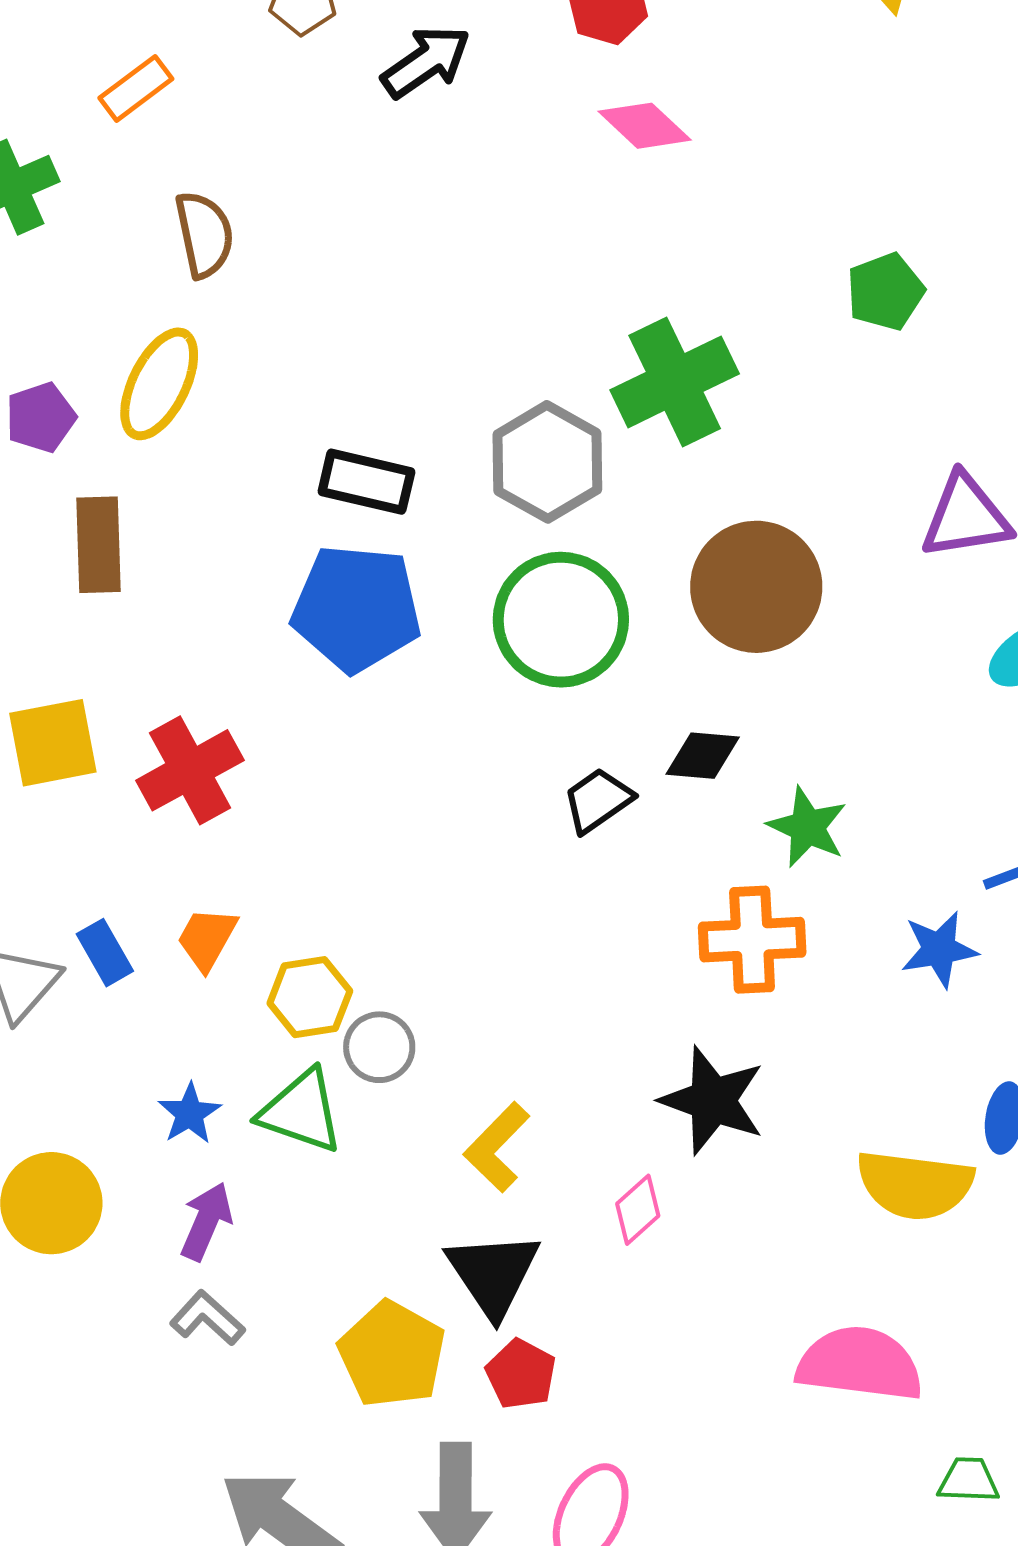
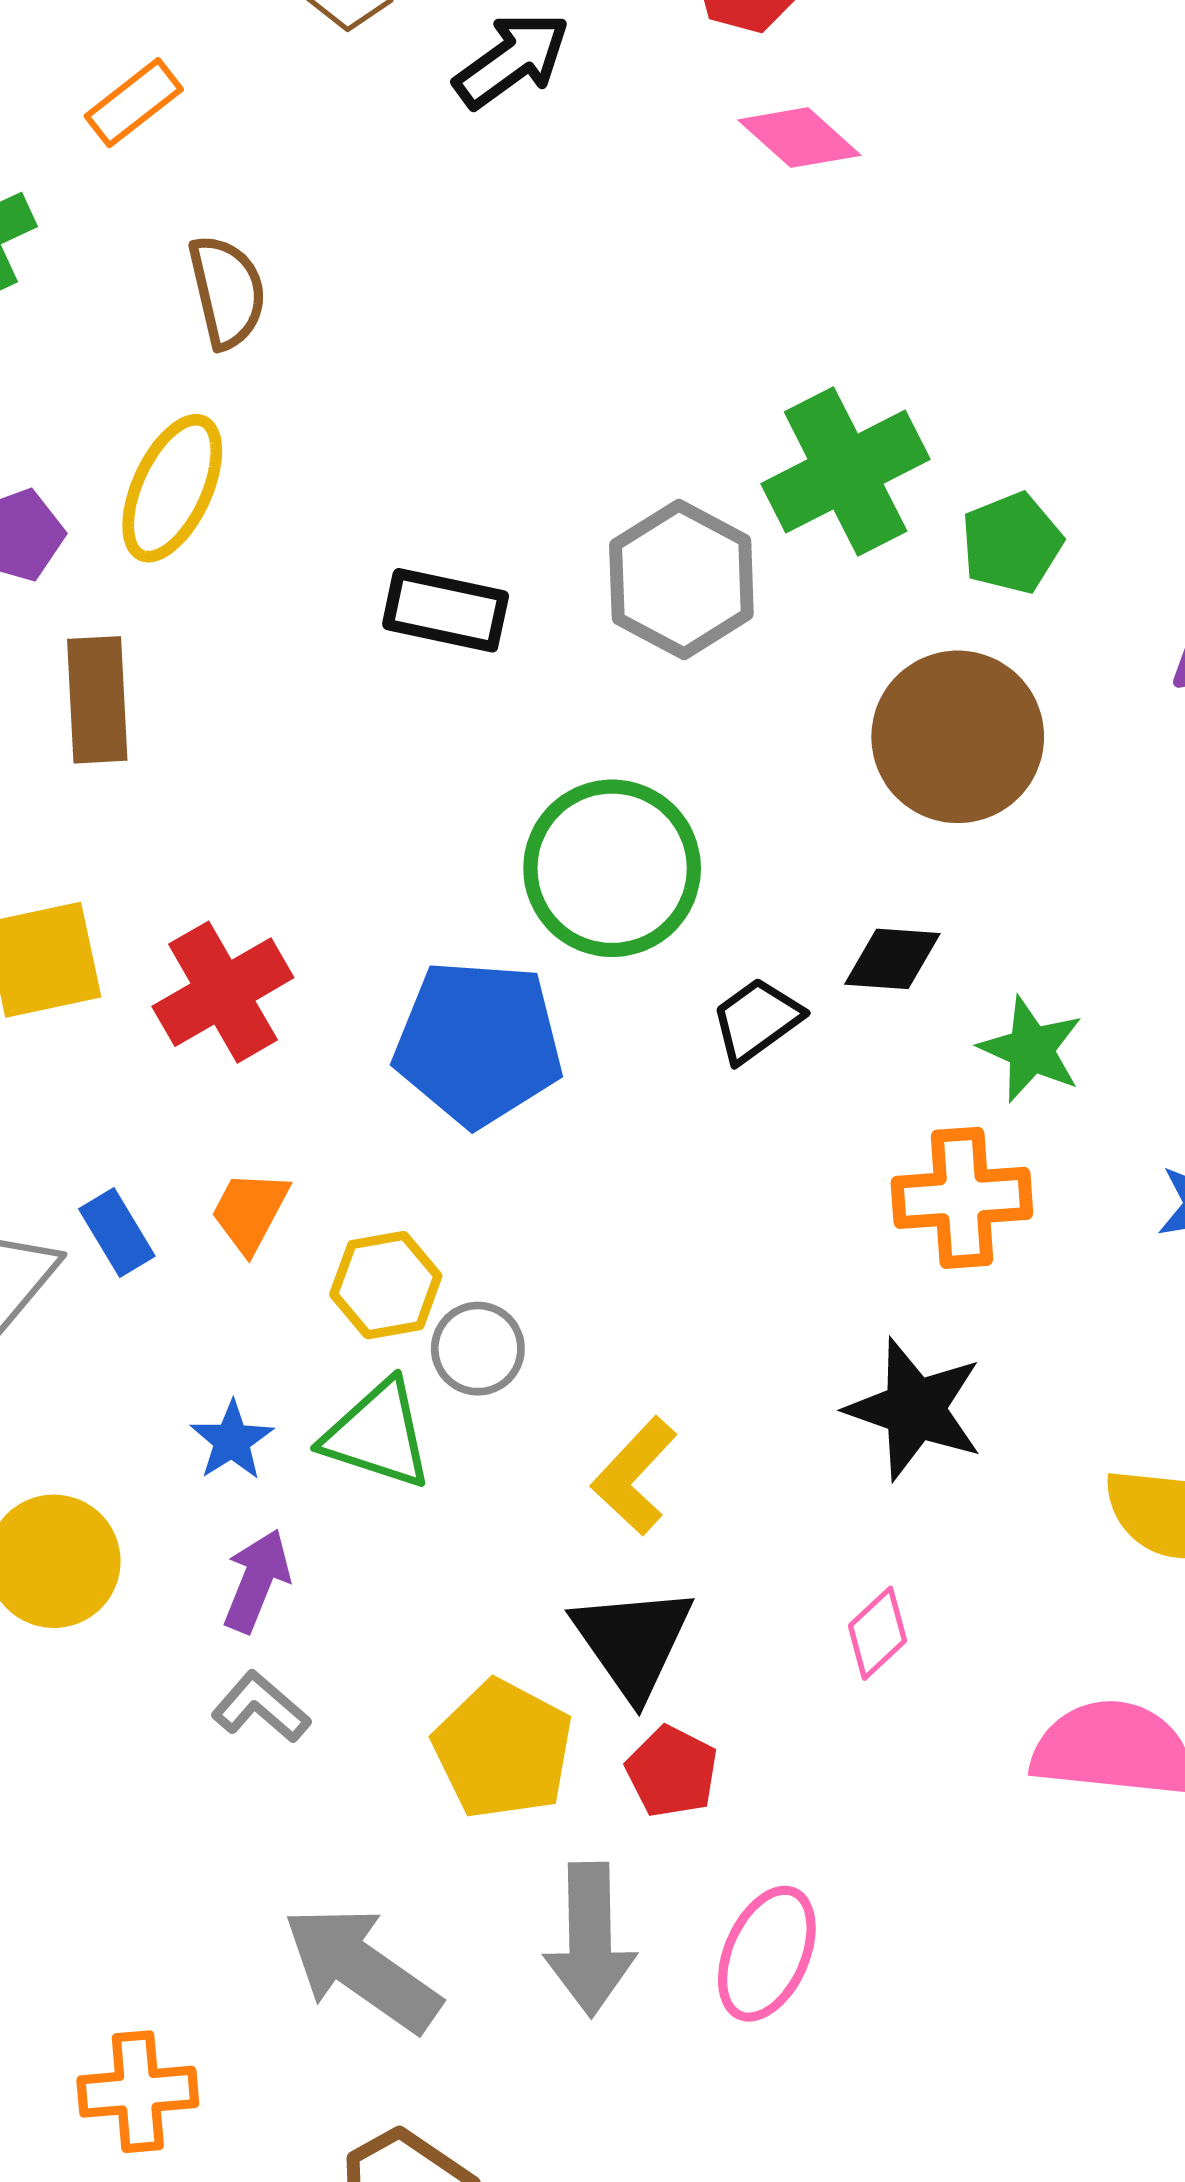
green pentagon: (885, 292) -> (1012, 543), moved
blue pentagon: (356, 608) -> (478, 1043), moved
green circle: (561, 620) -> (612, 868), moved
pink diamond: (638, 1210) -> (877, 1633), moved

